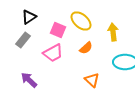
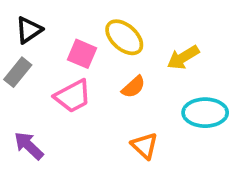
yellow arrow: (113, 32) -> (183, 58), turned -114

